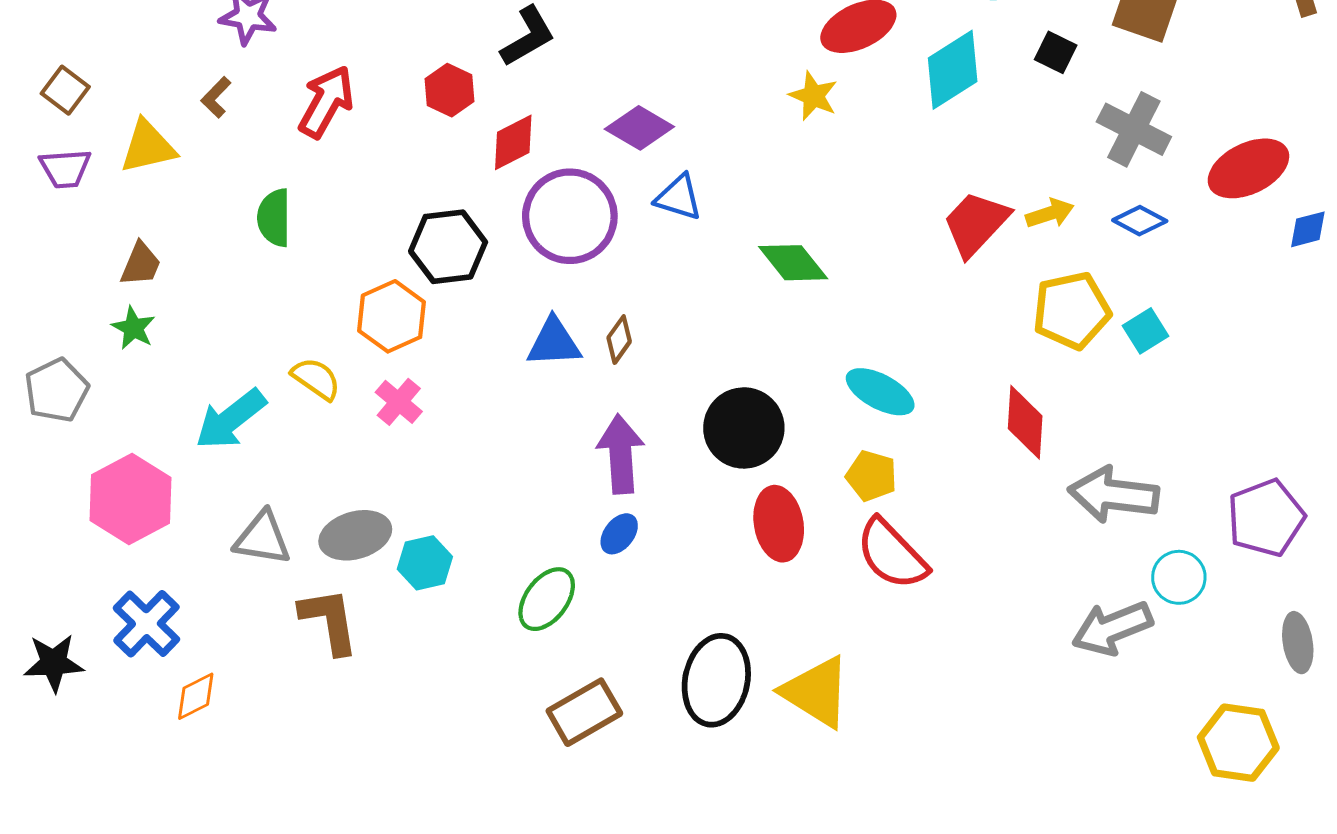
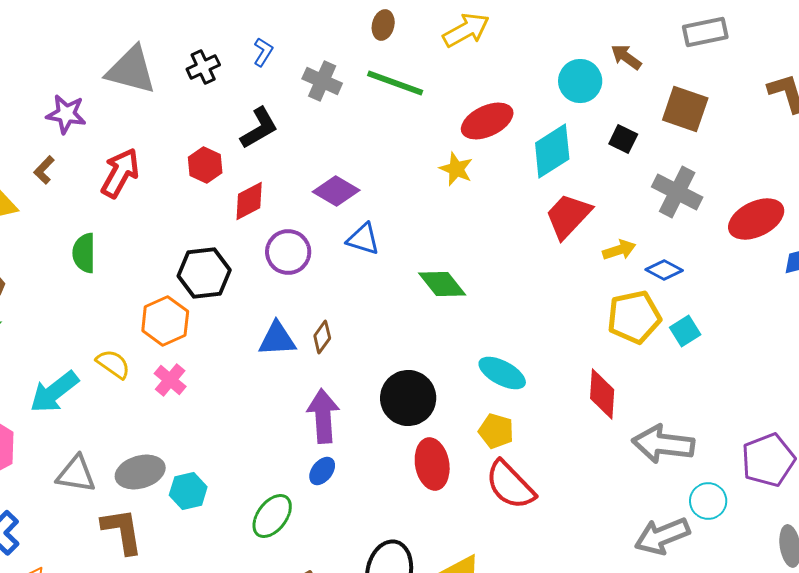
purple circle: (570, 216) -> (288, 252), size x0.7
blue diamond: (1140, 221) -> (664, 270), moved
red trapezoid: (976, 224) -> (568, 216), moved

